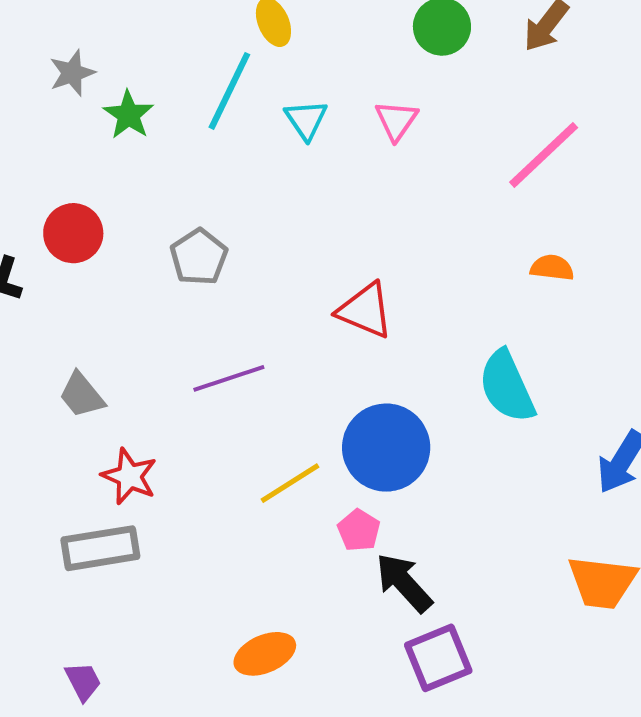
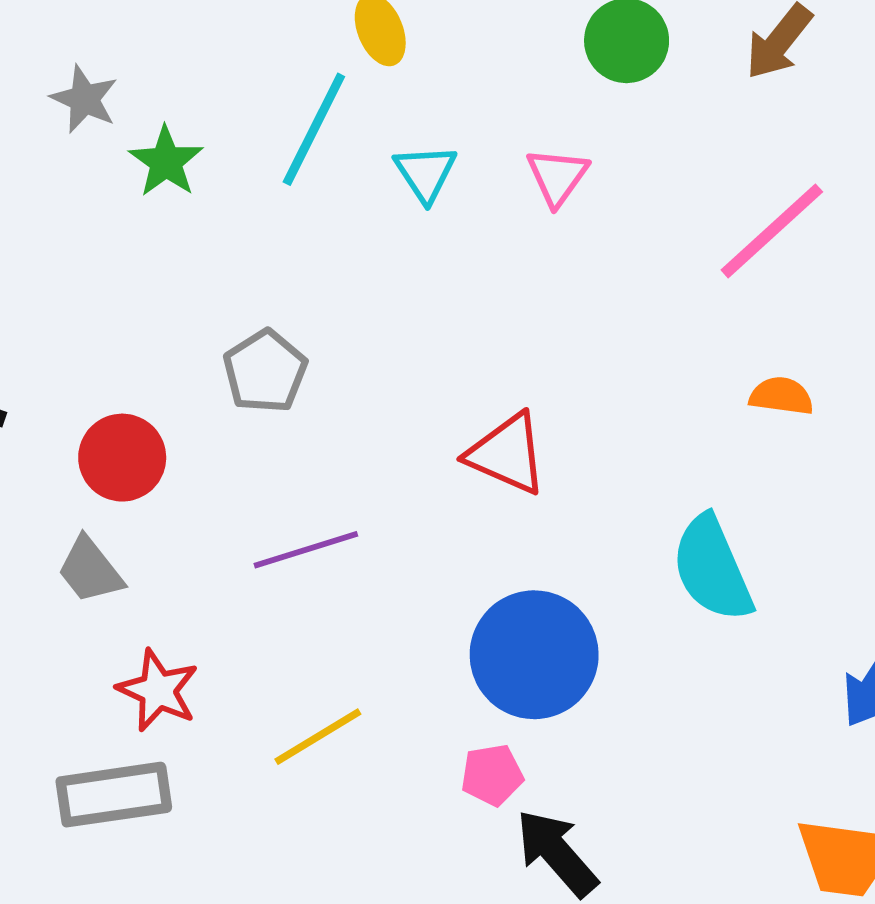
gray star: (72, 73) -> (84, 99), turned -30
red circle: (73, 233) -> (122, 458), moved
yellow line: (290, 483) -> (318, 737), moved
pink pentagon: (359, 530) -> (492, 775), turned 30

